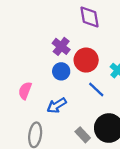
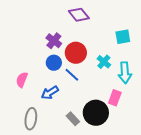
purple diamond: (90, 17) -> (79, 15), turned -30
blue line: (96, 89) -> (72, 75), moved

